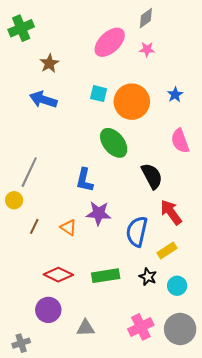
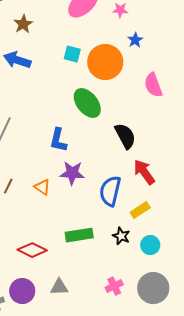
blue star: (175, 95) -> (135, 40), moved
pink semicircle: (180, 141) -> (153, 85), moved
red diamond: (58, 275) -> (32, 250), moved
purple circle: (48, 310) -> (22, 291), moved
pink cross: (141, 327) -> (114, 286), size x0.7

